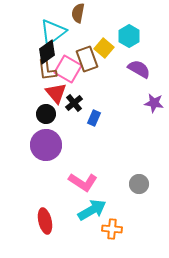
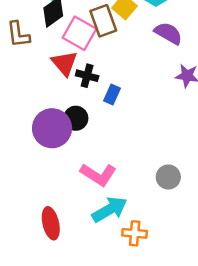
brown L-shape: (47, 70) -> (18, 34), moved
black cross: (74, 103) -> (87, 76), turned -36
black circle: (46, 114) -> (76, 118), moved

